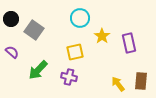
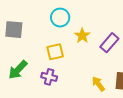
gray square: (34, 30) -> (14, 30), turned -30
purple rectangle: (129, 43) -> (109, 43), turned 54

